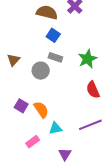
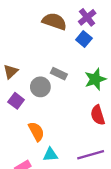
blue square: (53, 35) -> (84, 39), moved
purple square: (21, 106) -> (16, 101), moved

